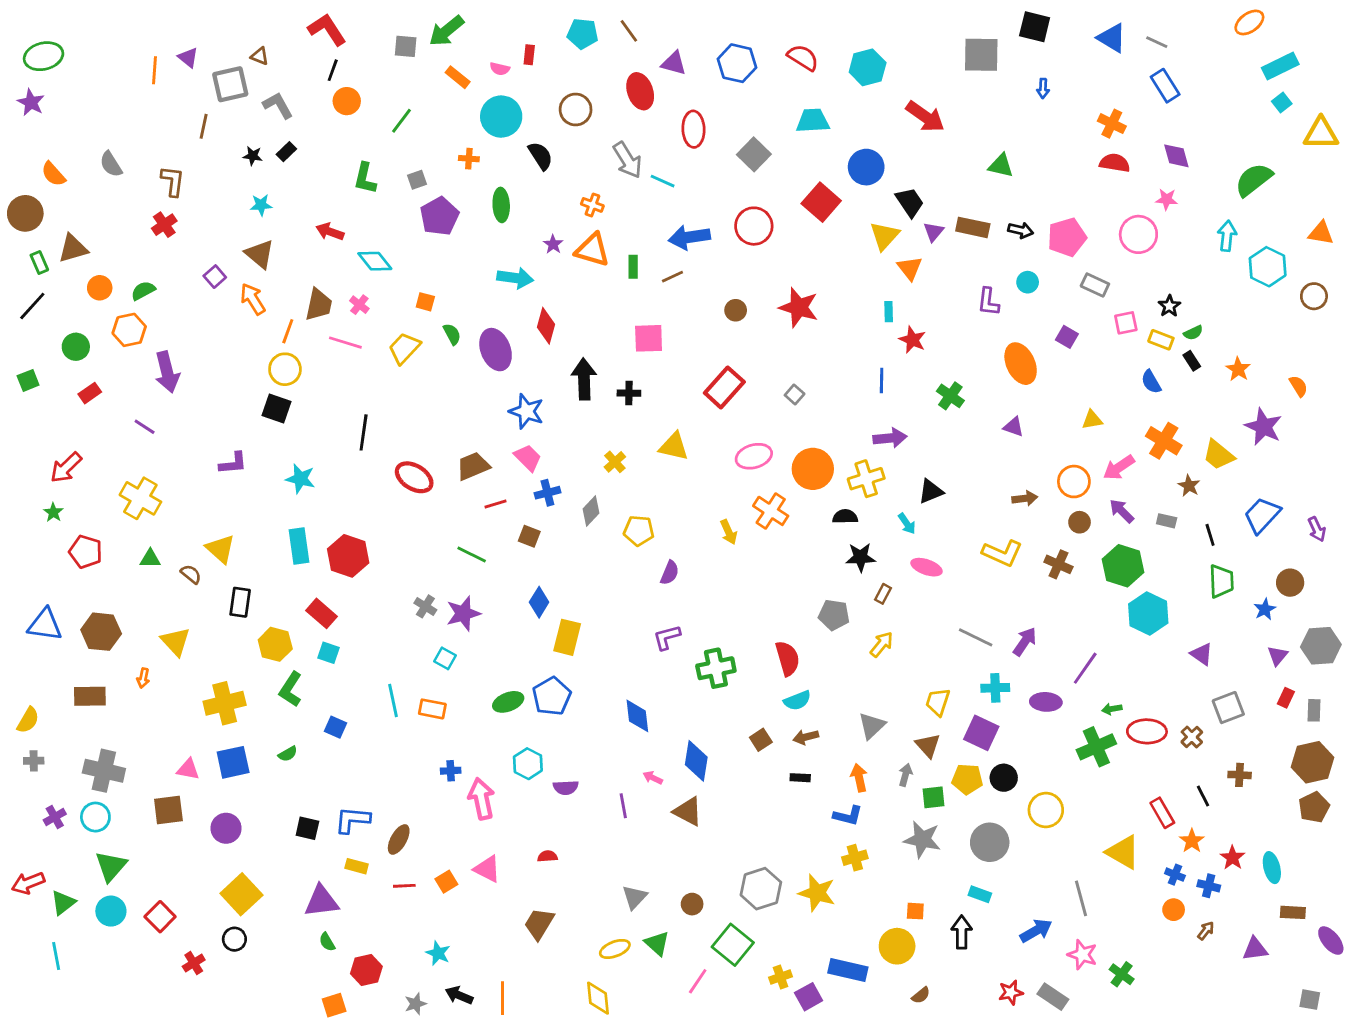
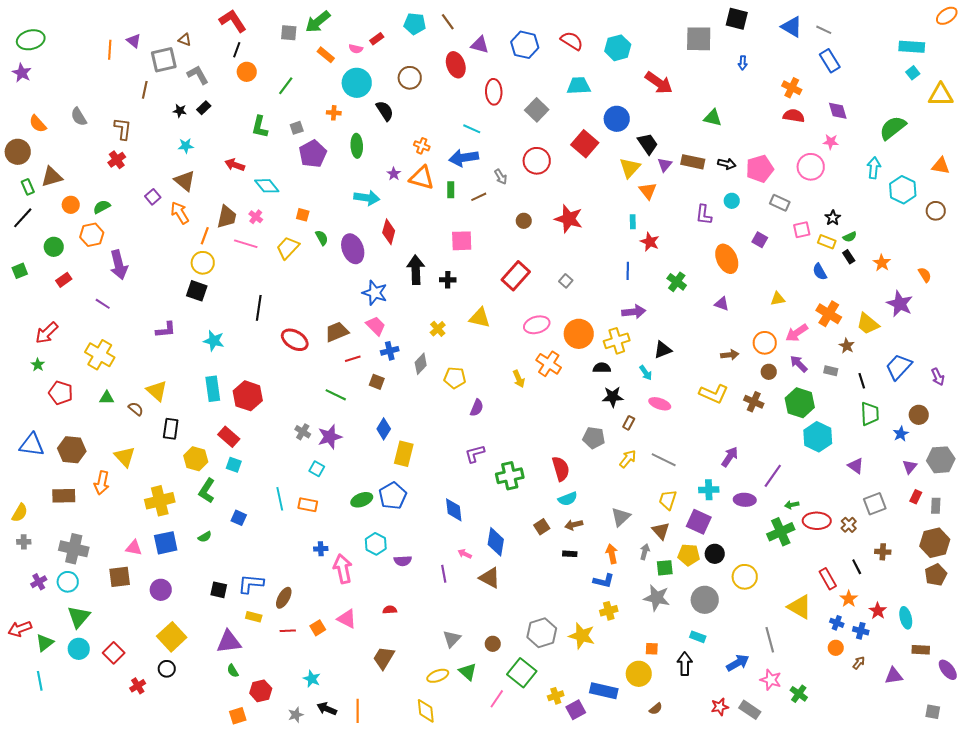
orange ellipse: (1249, 22) -> (947, 16), moved
red rectangle: (529, 55) -> (377, 39), turned 48
cyan rectangle: (1280, 66) -> (912, 47), turned 30
gray arrow: (628, 160) -> (501, 177), moved, size x0.6
blue arrow: (689, 237) -> (464, 158), moved
gray line: (976, 637) -> (664, 460), moved
orange arrow: (143, 678) -> (102, 483), size x1.6

